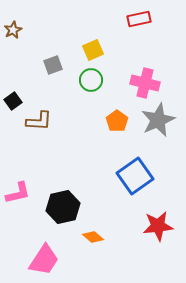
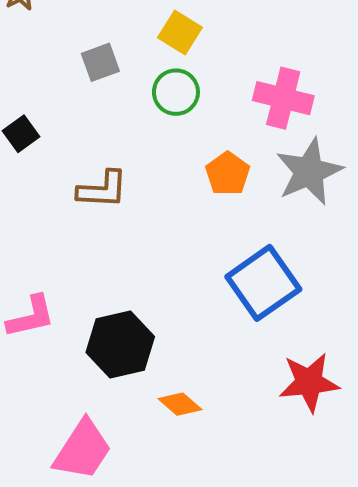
yellow square: (93, 50) -> (180, 32), turned -35
brown L-shape: (39, 121) -> (102, 190), moved

